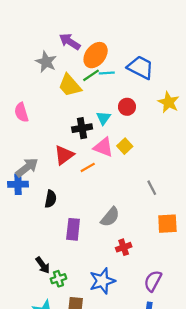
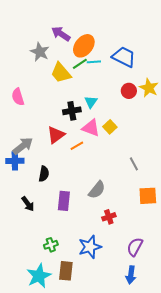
red circle: (127, 107) -> (129, 91), moved
black arrow: (43, 265) -> (28, 204), moved

